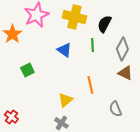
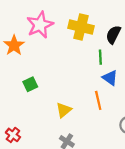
blue triangle: (64, 50) -> (110, 78), moved
yellow triangle: (65, 100) -> (64, 110), moved

